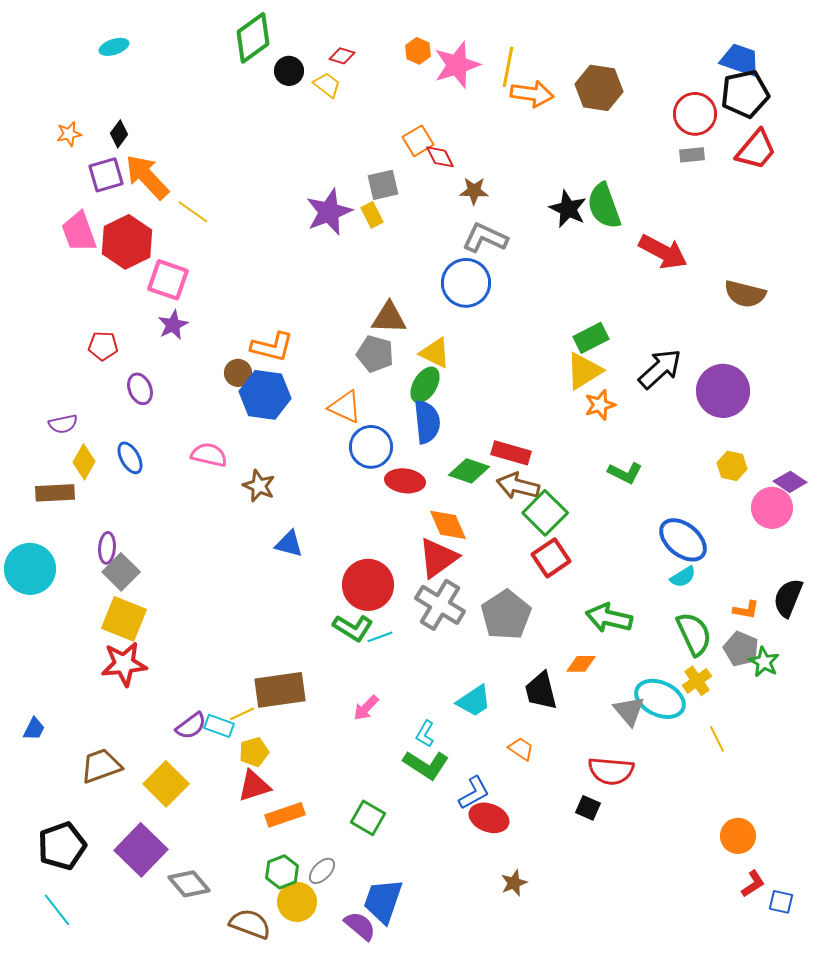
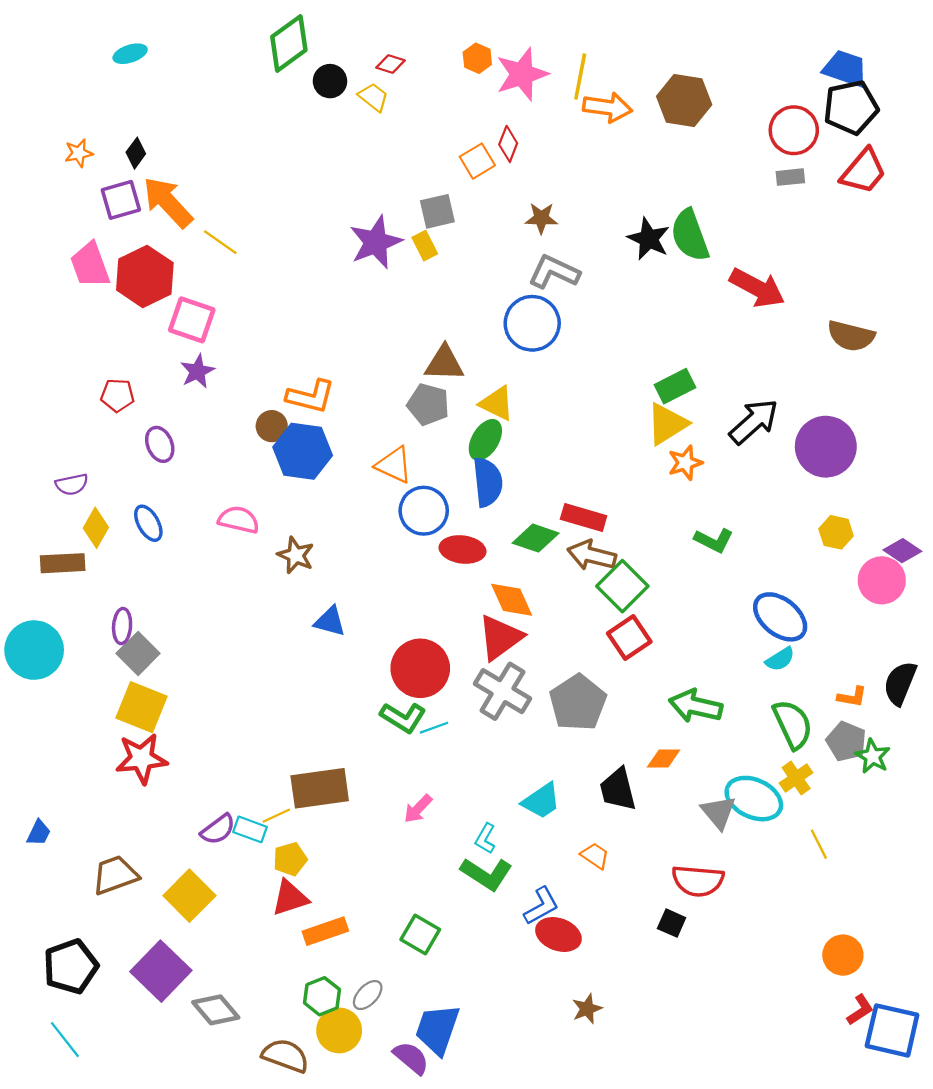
red diamond: (440, 157) -> (508, 144), moved, turned 48
blue square: (781, 902) -> (892, 1030), size x2.0

